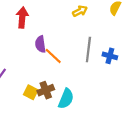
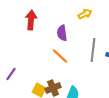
purple semicircle: (40, 44) -> (62, 33), moved

